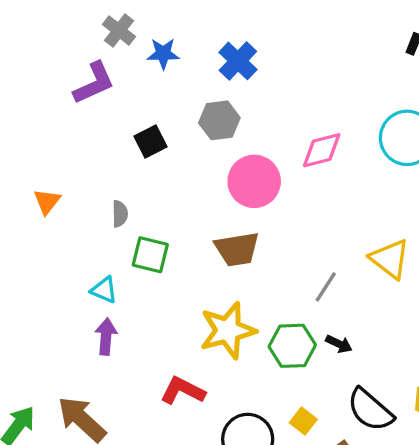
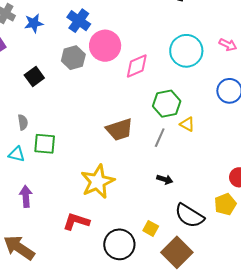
pink circle: (254, 181) -> (105, 46), moved
brown trapezoid: (237, 249) -> (119, 130), moved
yellow triangle: (390, 259) -> (187, 124), size x0.6
gray line: (326, 287) -> (160, 138), moved
cyan triangle: (104, 290) -> (17, 154), moved
green hexagon: (292, 346) -> (167, 104), moved

